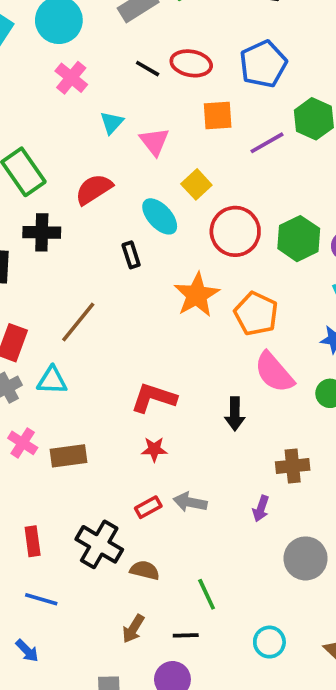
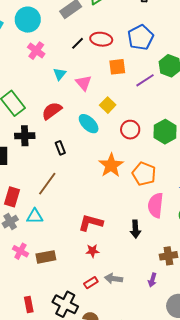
black line: (148, 69) -> (78, 43), turned -72
red circle: (235, 231) -> (130, 130), size x0.7
black rectangle: (131, 255) -> (60, 148), moved
pink semicircle: (274, 372) -> (156, 205), turned 50

